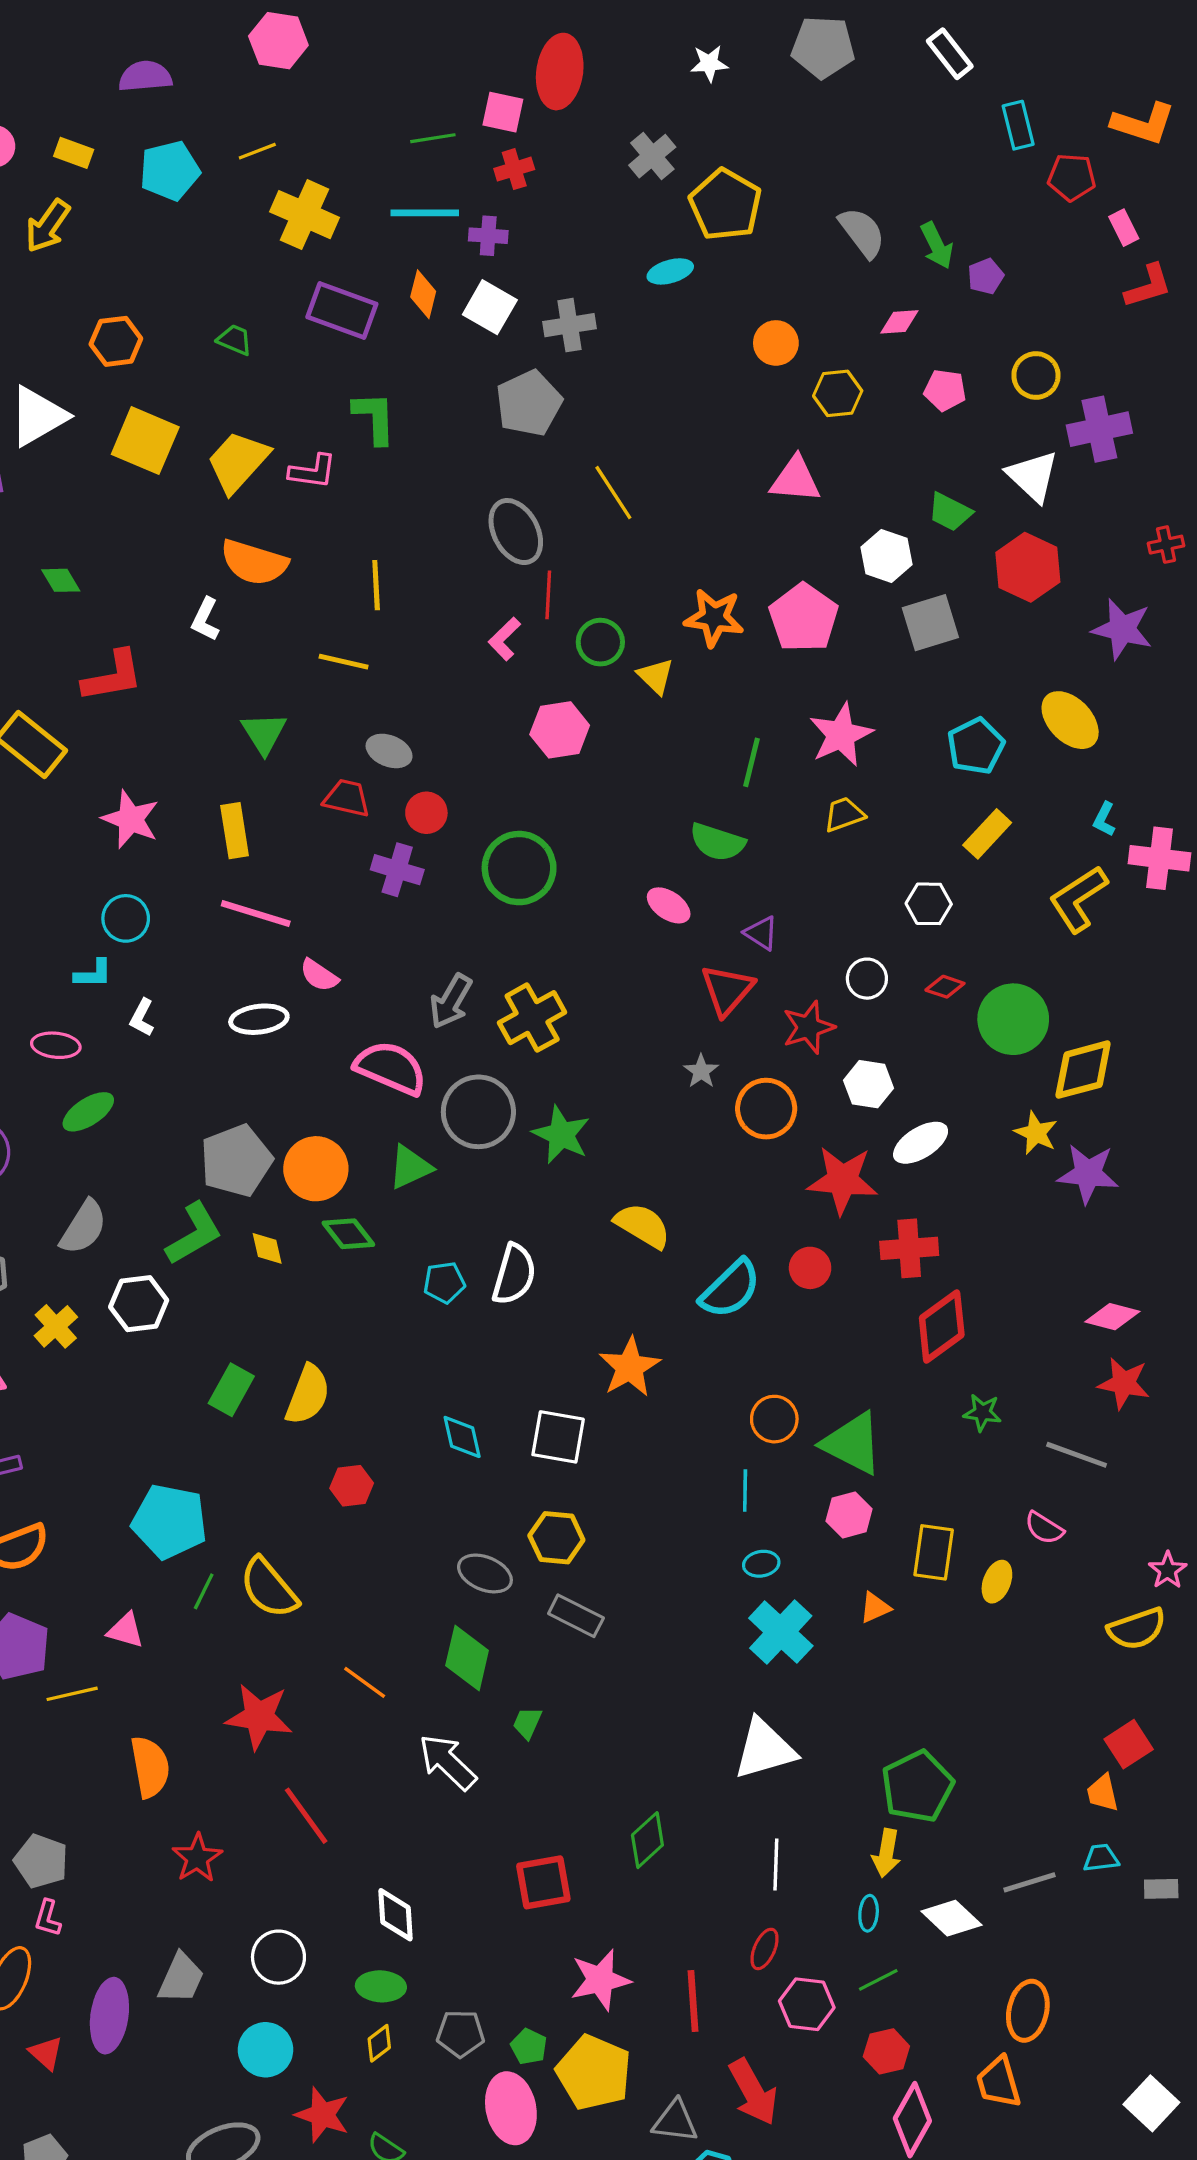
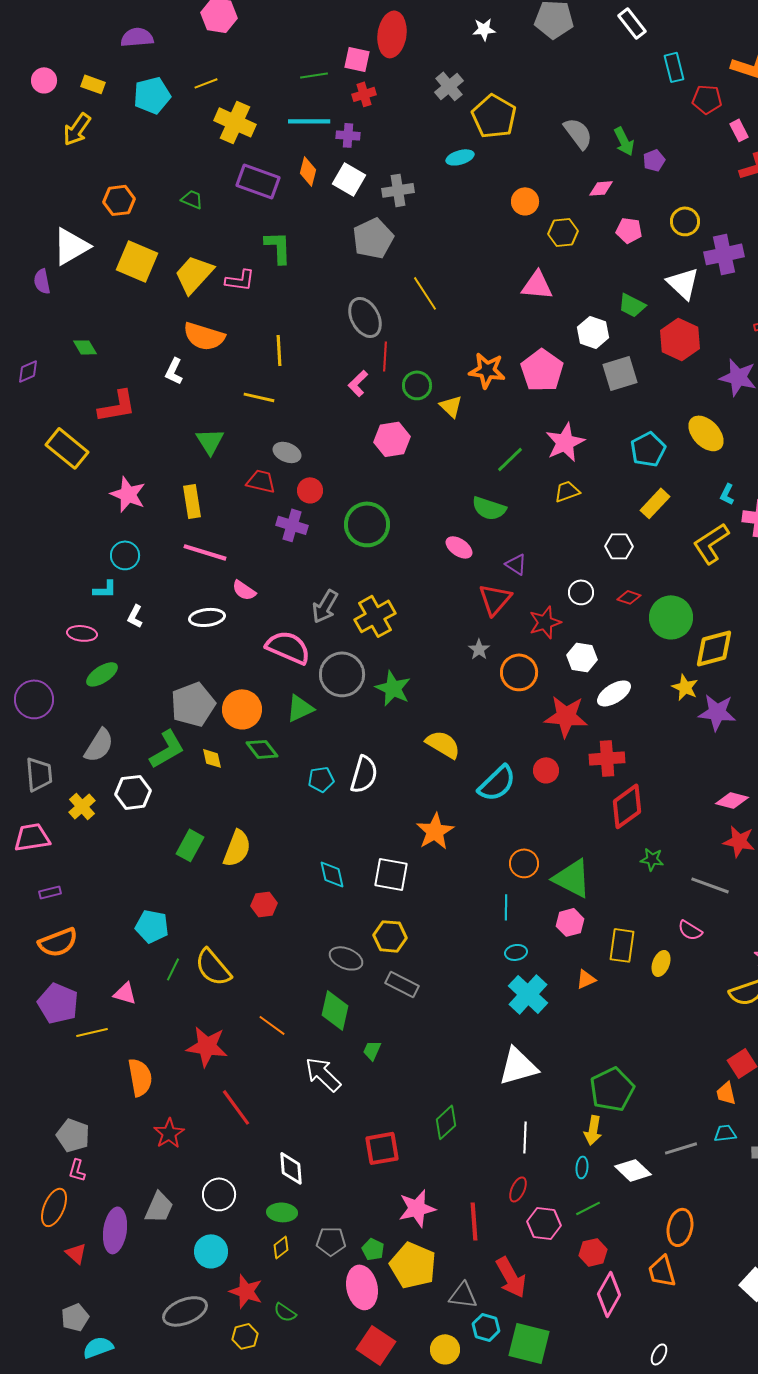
green line: (752, 762) -> (510, 459), turned 32
cyan pentagon: (170, 1521) -> (152, 926), size x0.7

